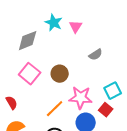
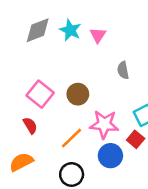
gray diamond: (28, 41) -> (38, 30), moved
gray semicircle: (96, 55) -> (123, 70), turned 112
red semicircle: (12, 103) -> (30, 126), moved

